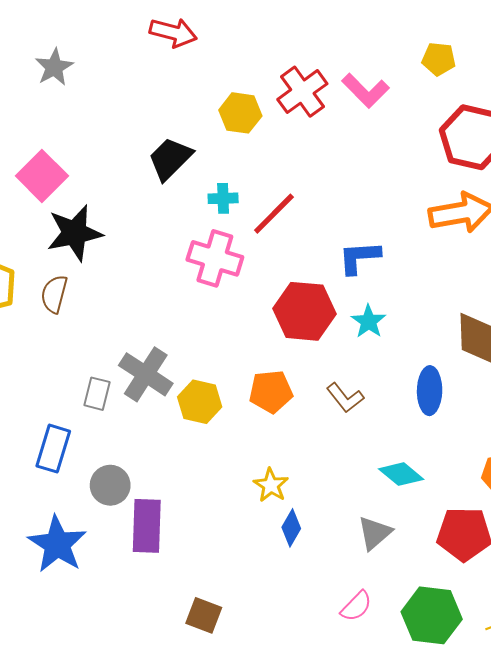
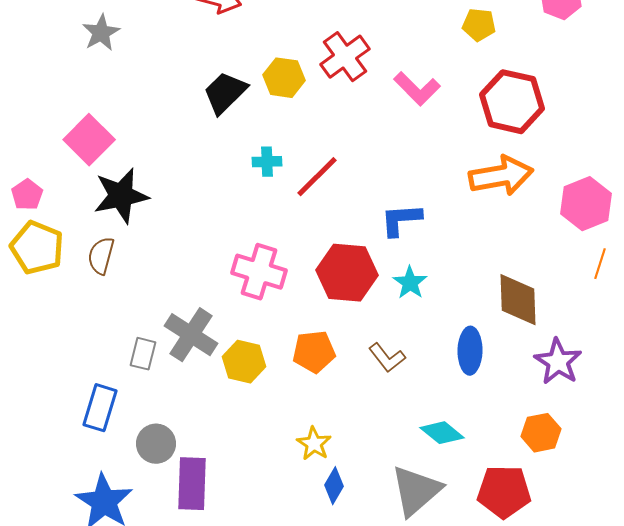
pink L-shape: (365, 91) -> (417, 89), moved
black trapezoid: (170, 159) -> (225, 93), moved
pink cross: (215, 258) -> (259, 272), moved
gray triangle: (375, 533) -> (416, 491), size x1.5

